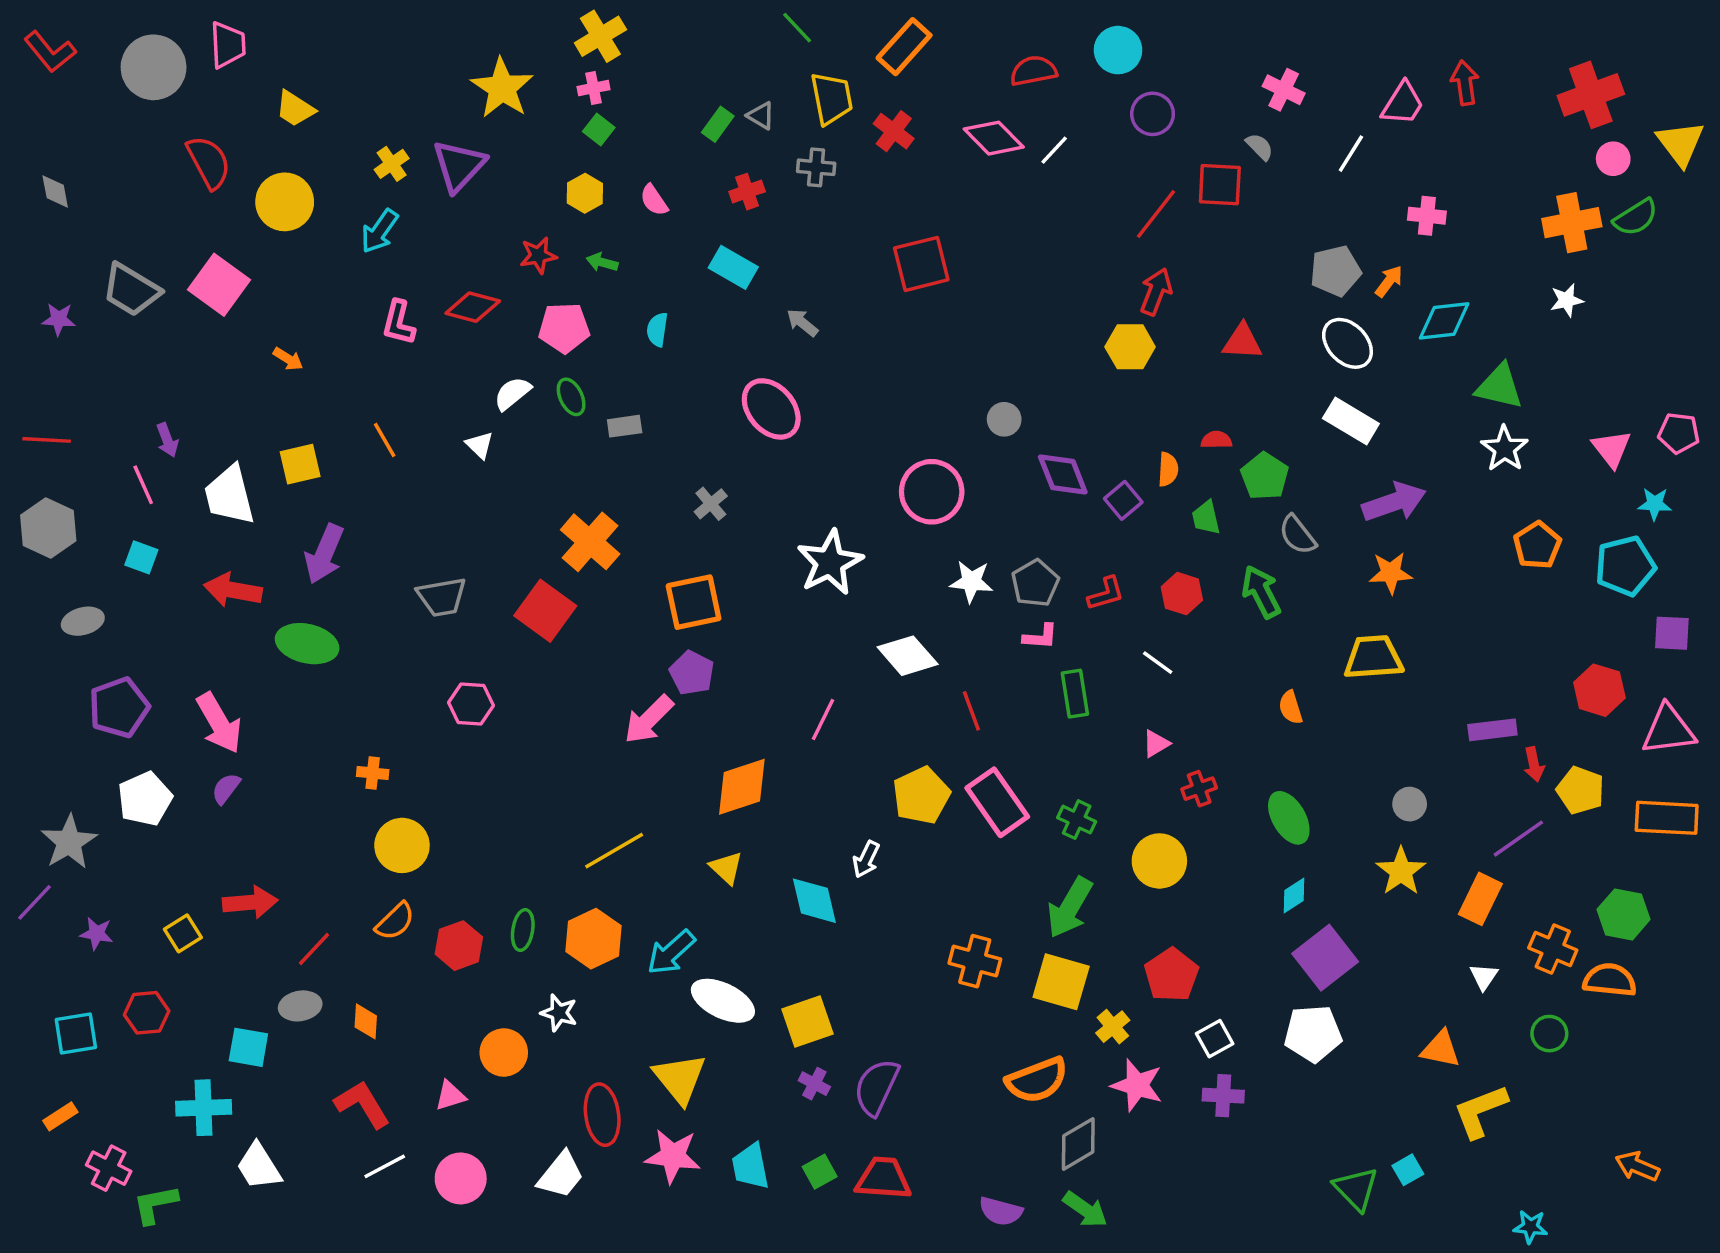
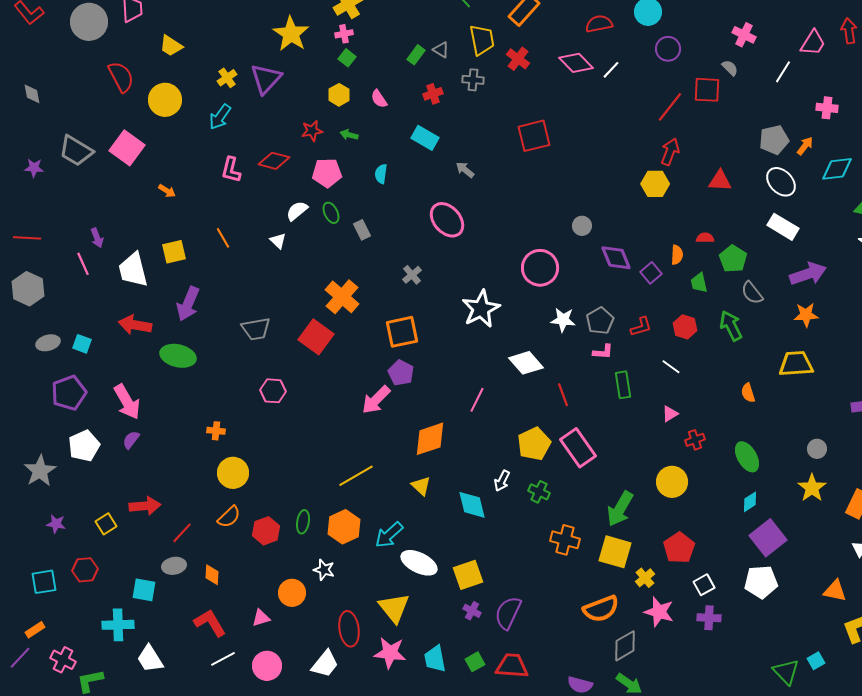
gray rectangle: (625, 426) -> (362, 230), turned 72
cyan square: (141, 557) -> (82, 344), moved
green cross: (1077, 820) -> (539, 492), moved
purple line: (34, 902) -> (20, 658), moved

